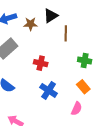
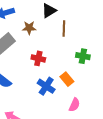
brown star: (30, 24) -> (29, 28), moved
orange rectangle: (83, 87) -> (67, 79), moved

